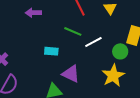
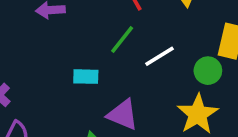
green line: (73, 31) -> (122, 40), turned -72

